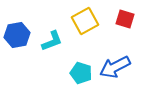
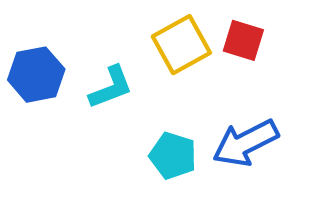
red square: (125, 19) -> (243, 40), moved

